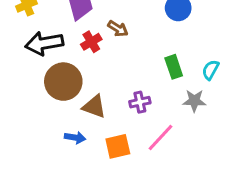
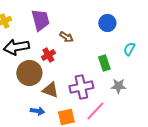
red cross: (91, 42) -> (48, 55), moved
cyan semicircle: (211, 70) -> (129, 49), moved
purple cross: (140, 102) -> (81, 87), size x1.6

